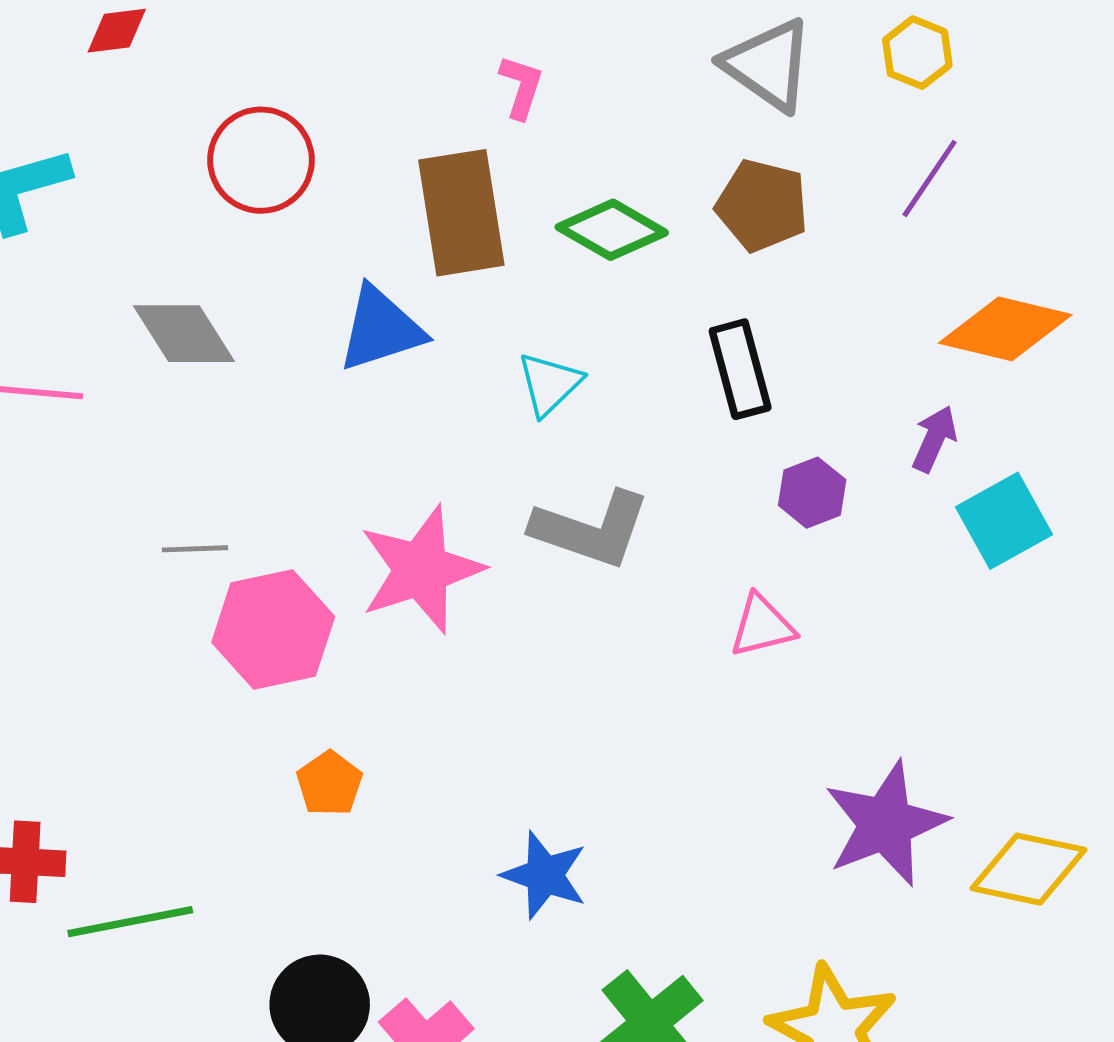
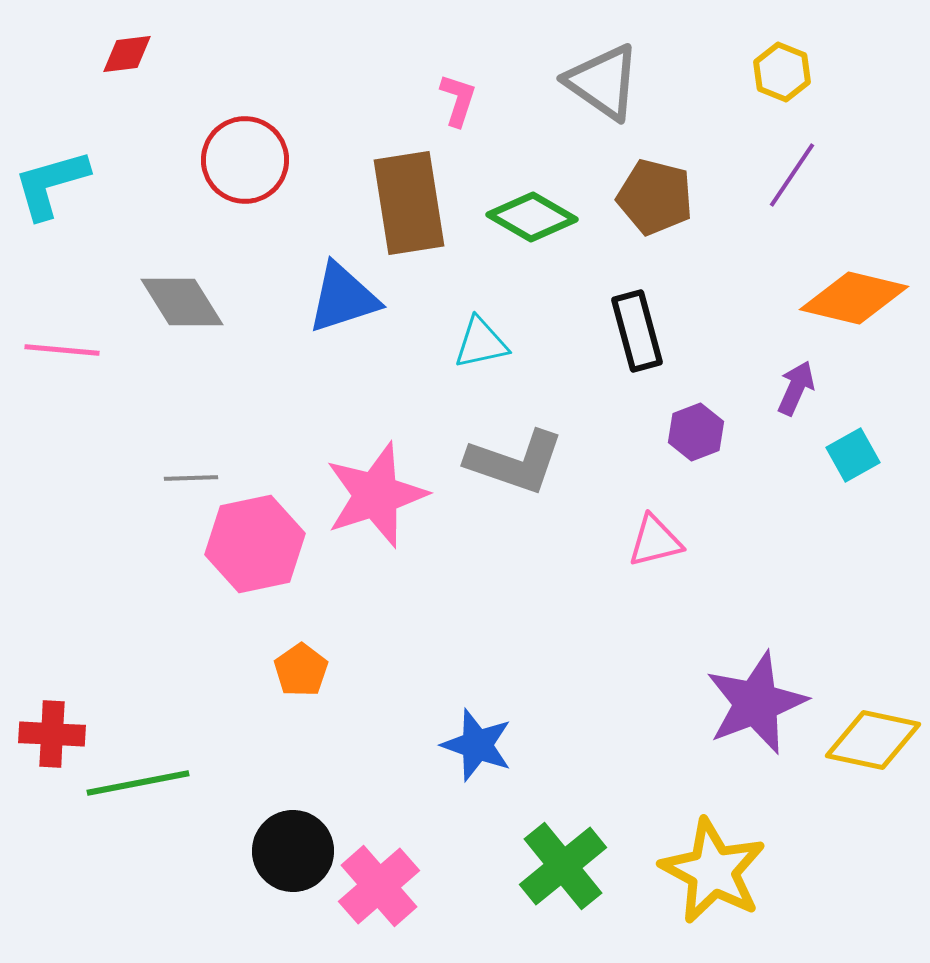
gray triangle: (768, 65) -> (603, 82), moved
cyan triangle: (549, 384) -> (481, 343), turned 32
cyan square: (1004, 521) -> (853, 455), size x0.7

